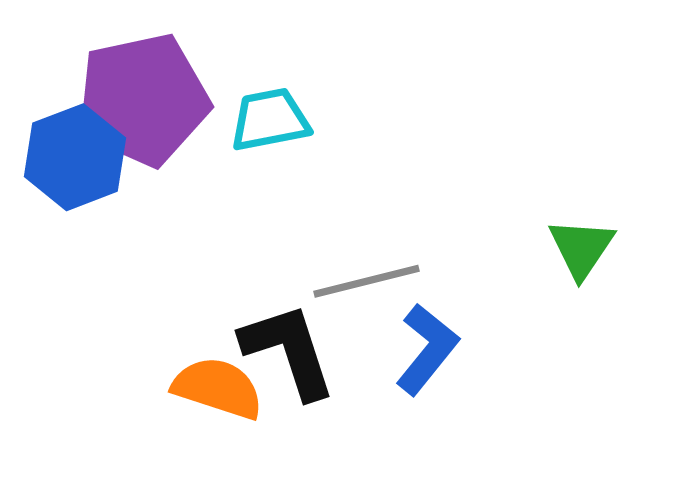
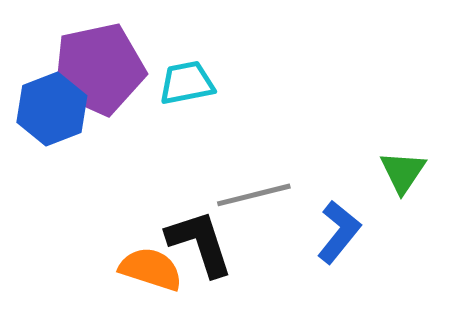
blue L-shape: (427, 349) -> (339, 232), moved

